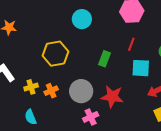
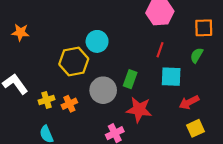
cyan circle: (82, 19) -> (97, 41), moved
green rectangle: (105, 59) -> (130, 79), moved
gray circle: (81, 91) -> (103, 90), moved

